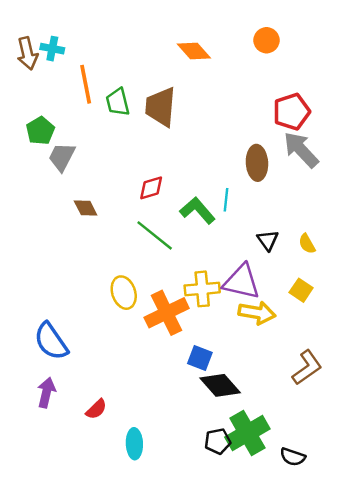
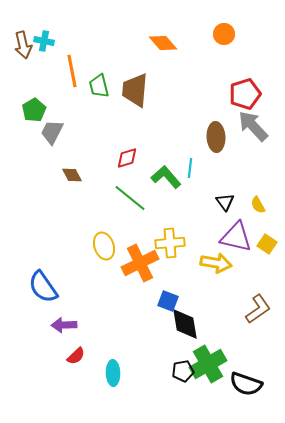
purple triangle: (242, 282) -> (236, 237), moved
yellow square: (301, 290) -> (267, 244), moved
black diamond: (220, 385) -> (185, 324), turned 32
purple arrow: (46, 393) -> (64, 325), moved, turned -105
red semicircle: (96, 409) -> (76, 356), moved
black semicircle: (293, 457) -> (246, 384), size x1.5

